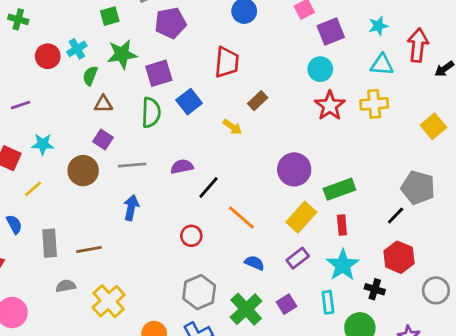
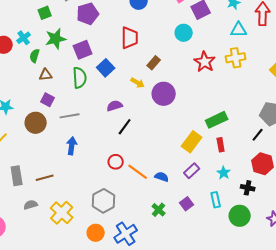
cyan circle: (320, 69) -> (184, 33), moved
purple semicircle: (182, 167) -> (115, 106), moved
purple circle: (294, 169) -> (164, 94), moved
orange line: (241, 217) -> (138, 172), moved
cyan star: (343, 265) -> (224, 173), size x0.6
gray hexagon: (199, 292) -> (104, 201), moved
green cross: (246, 309) -> (159, 210), size x0.6

